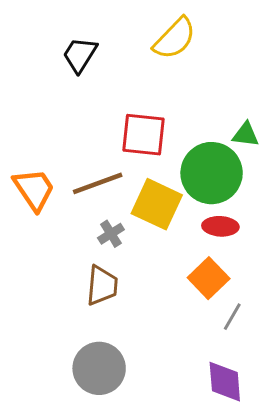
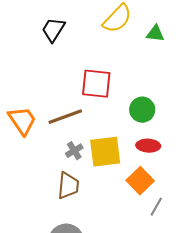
green triangle: (246, 135) -> (155, 34), moved
green circle: (212, 173) -> (142, 110), size x0.6
yellow square: (157, 204) -> (105, 152), moved, turned -32

